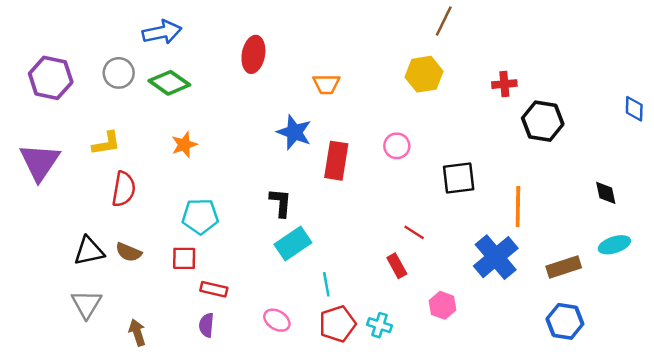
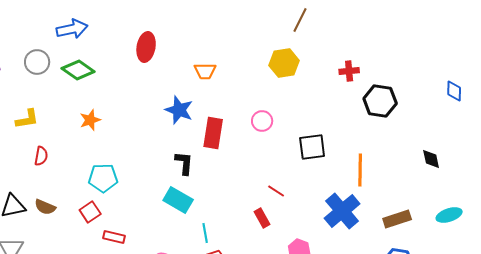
red semicircle: (124, 189) -> (41, 156), size x0.7
black L-shape: (281, 203) -> (184, 163), moved
cyan rectangle: (293, 244) -> (178, 200), turned 64
cyan ellipse: (614, 245) -> (449, 215), moved
red square: (184, 258) -> (90, 212), turned -35

